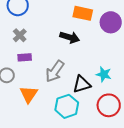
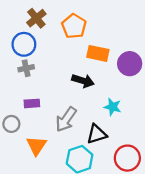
gray cross: (20, 35) -> (26, 68), moved, turned 32
cyan star: (104, 74) -> (113, 107), moved

